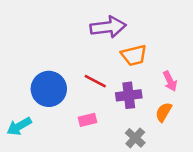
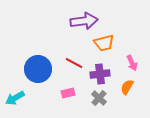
gray cross: (135, 138) -> (99, 98), moved

